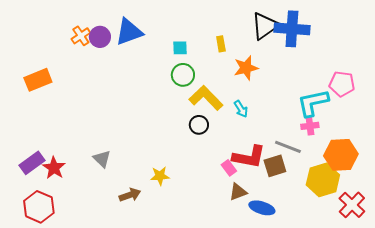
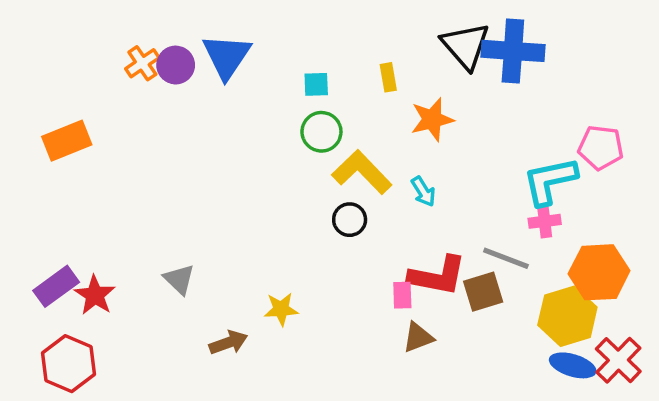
black triangle: (265, 26) -> (466, 46), turned -36
blue triangle: (129, 32) -> (227, 56), turned -36
pink rectangle: (229, 168) -> (402, 295), turned 35
blue ellipse: (262, 208) -> (573, 365), moved

